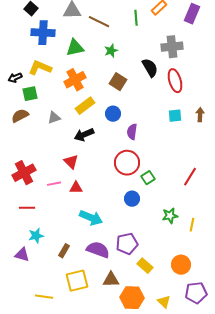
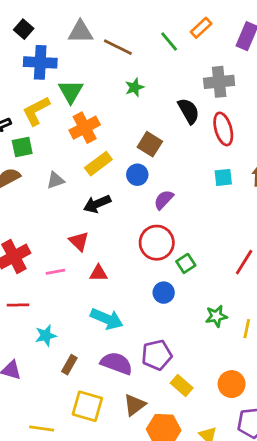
green line: (136, 18) -> (169, 42), turned -35
green triangle: (75, 48) -> (71, 92), moved, turned -48
yellow L-shape: (40, 68) -> (36, 111), turned -50
brown square: (118, 82) -> (150, 144), moved
purple semicircle: (132, 132) -> (164, 200), turned 35
red triangle: (76, 188) -> (98, 273), moved
cyan star: (36, 236) -> (46, 336), moved
brown triangle: (111, 280) -> (135, 405), turned -36
yellow square: (77, 281) -> (87, 406), turned 30

